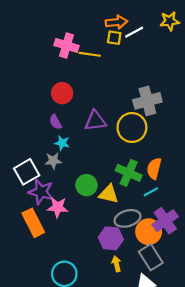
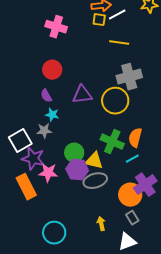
yellow line: (90, 54) -> (119, 43), moved
gray ellipse: (127, 218) -> (95, 181), moved
purple hexagon: (111, 238) -> (77, 170), moved
gray rectangle: (151, 257) -> (132, 218), size x0.6

